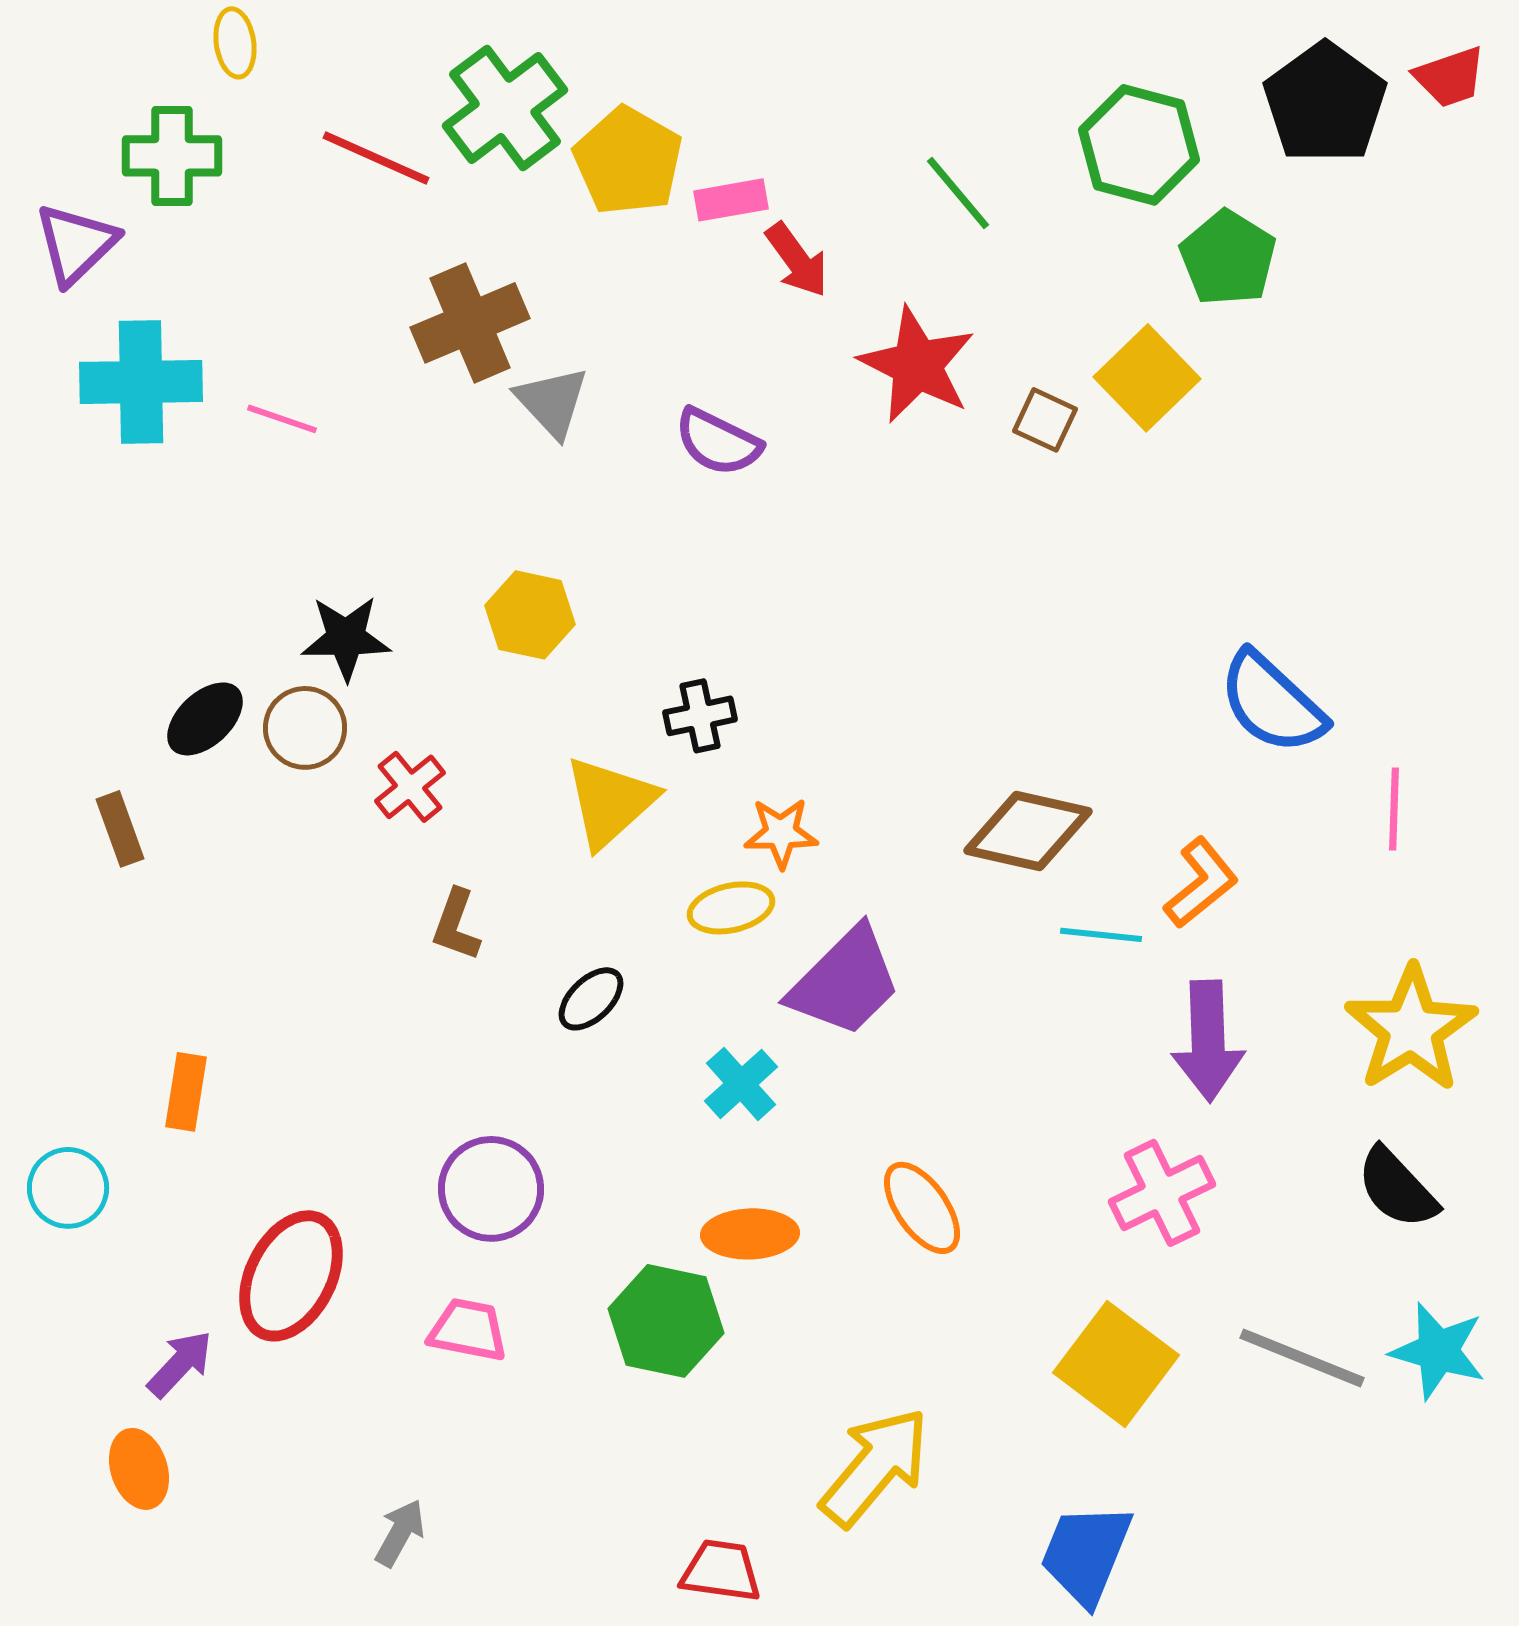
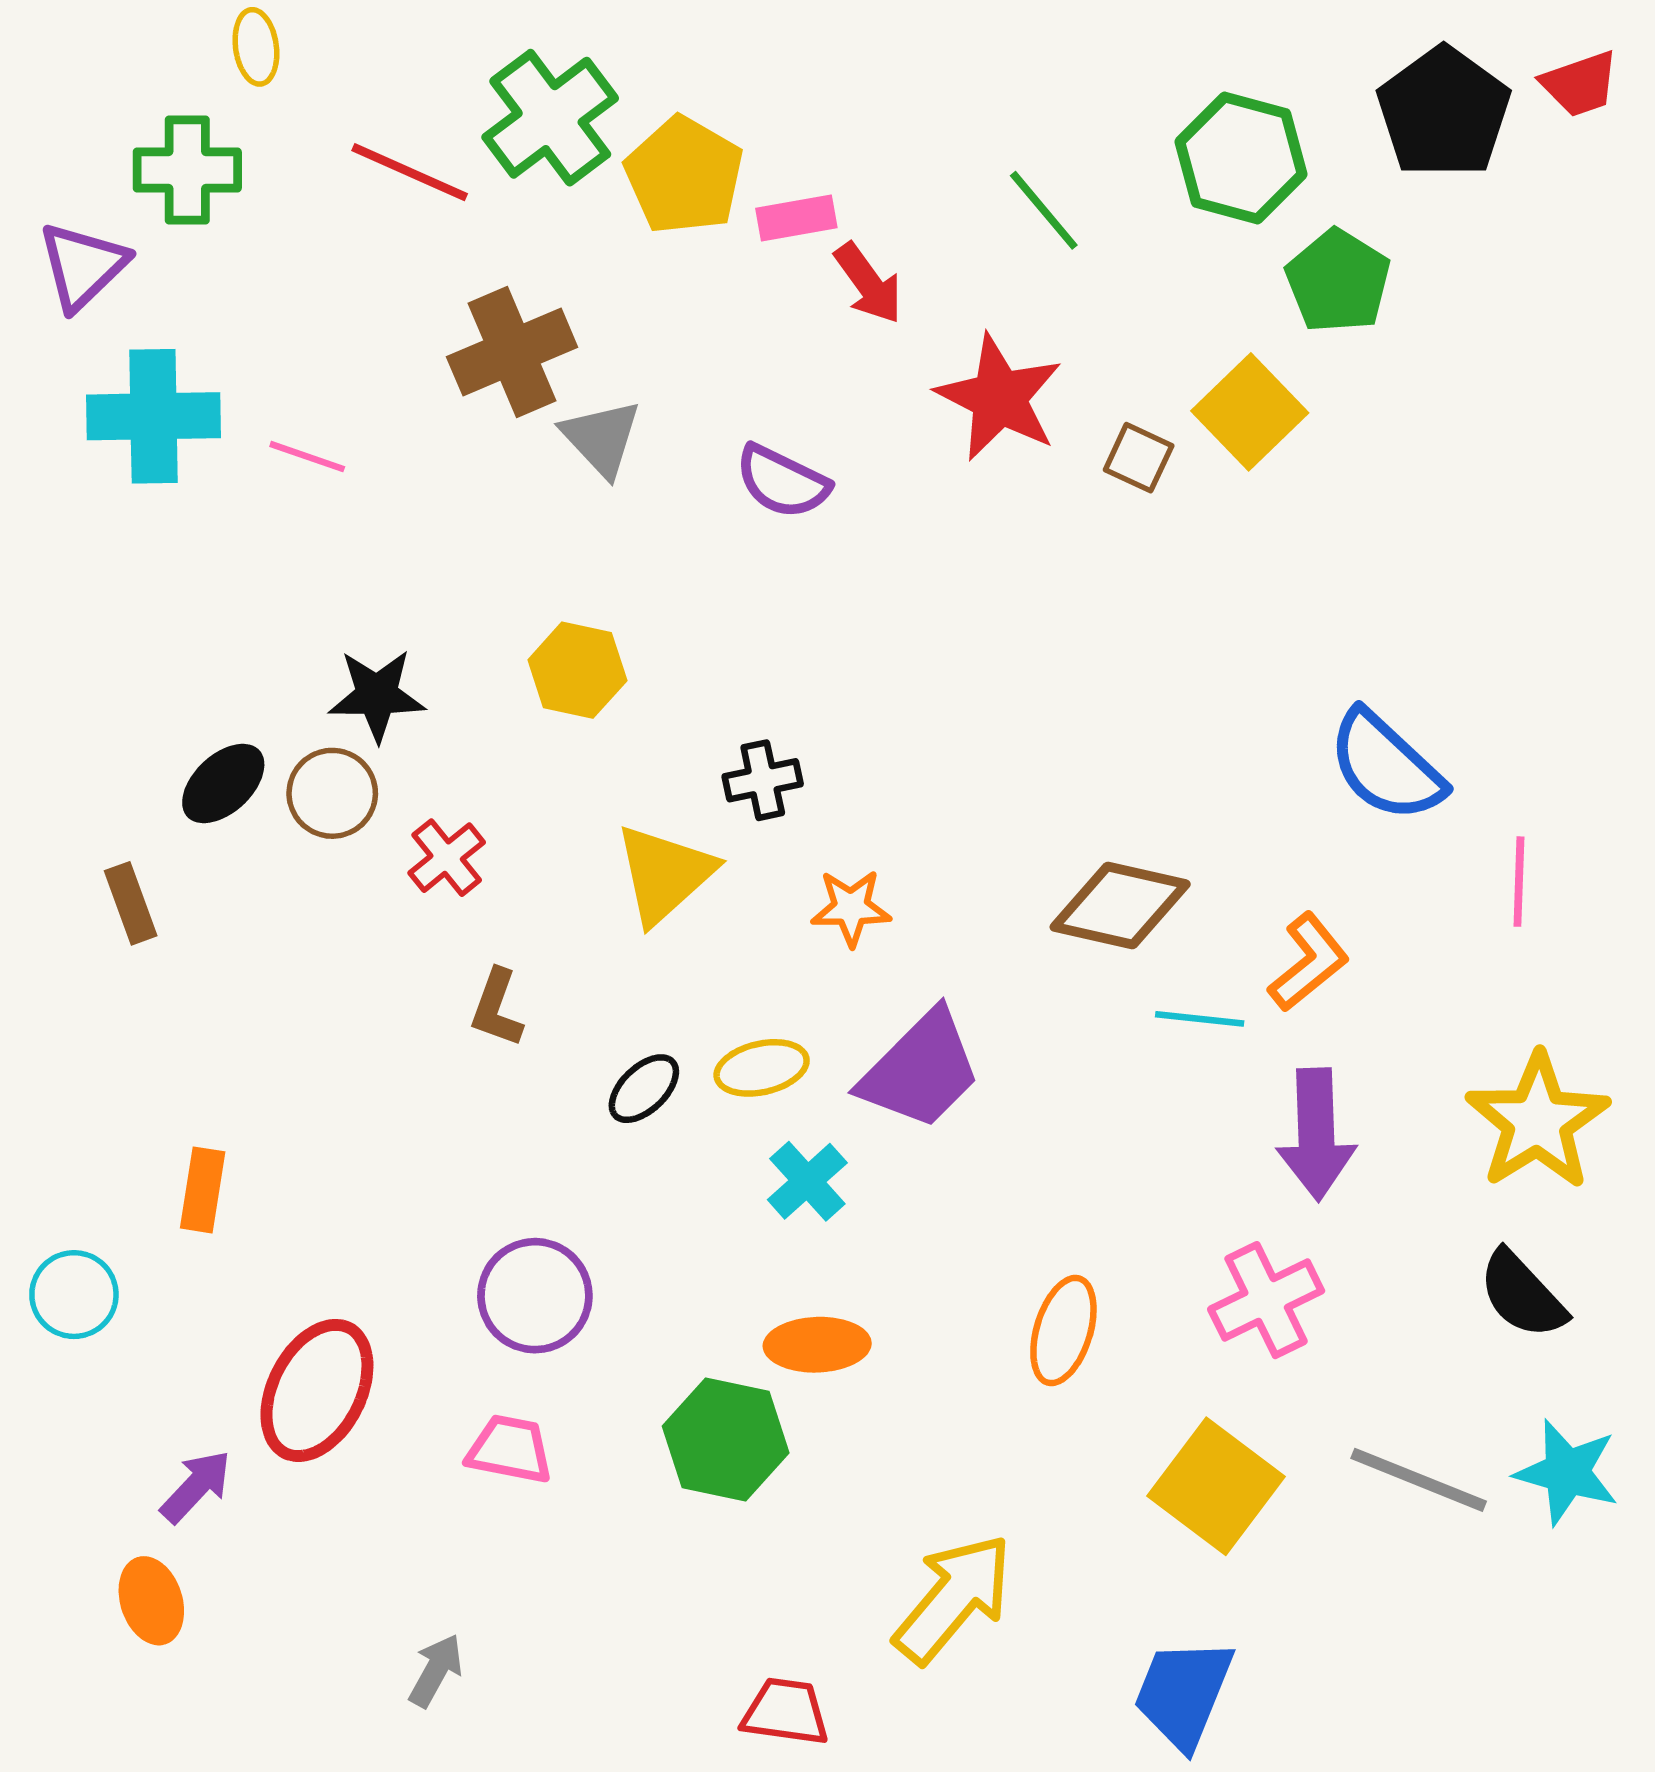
yellow ellipse: (731, 908) -> (762, 1068), moved
orange ellipse: (922, 1208) -> (1063, 1331), moved, turned 52

